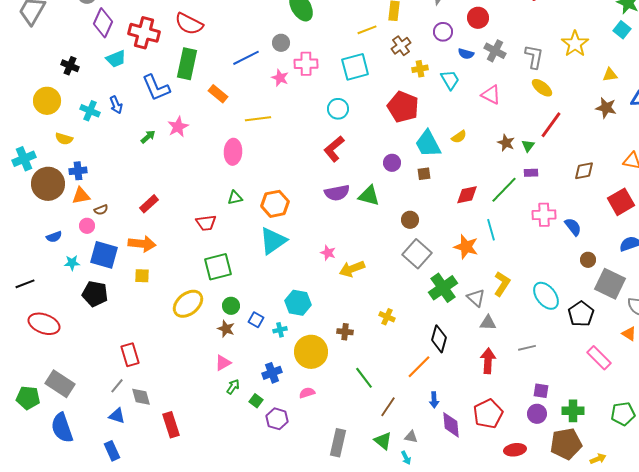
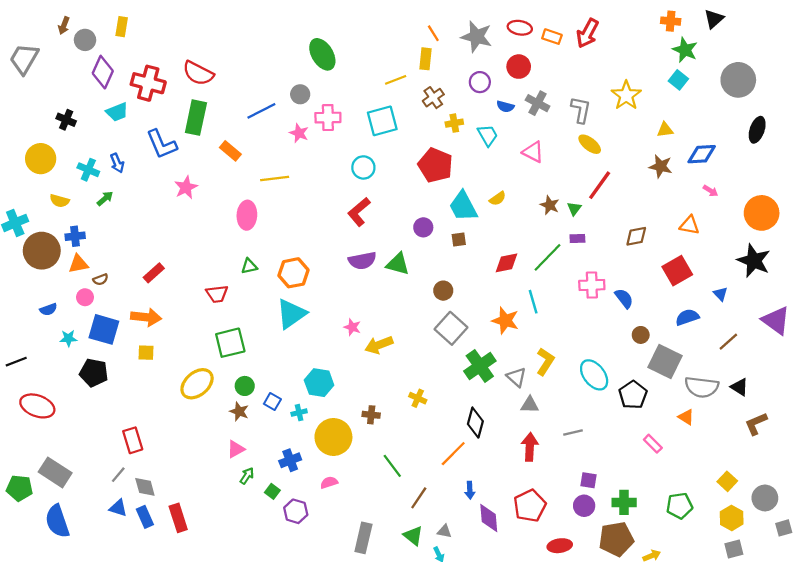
green arrow: (148, 137) -> (105, 199), moved
pink rectangle: (599, 358) -> (653, 444), size x0.7
blue rectangle: (112, 451) -> (145, 517), moved

